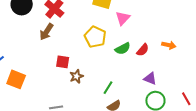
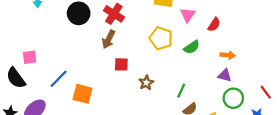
orange arrow: (169, 45) -> (228, 55), moved
red semicircle: (143, 50) -> (214, 25), moved
red square: (63, 62) -> (121, 64), moved

